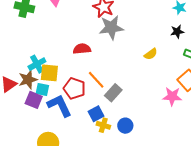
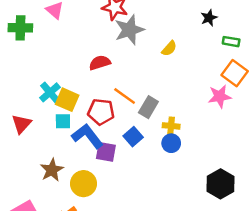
yellow semicircle: (151, 54) -> (169, 48), moved
yellow square: (49, 73) -> (67, 100), turned 30
brown star: (28, 80) -> (52, 170), moved
purple square: (34, 100) -> (106, 152), moved
yellow cross: (103, 125) -> (171, 126), moved

